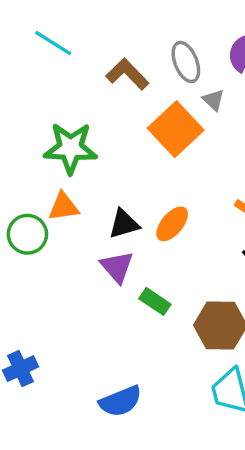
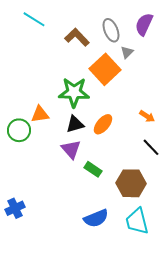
gray triangle: (213, 100) -> (127, 52), turned 32
green star: (70, 148) -> (74, 92), moved
blue semicircle: (120, 401) -> (96, 218), moved

